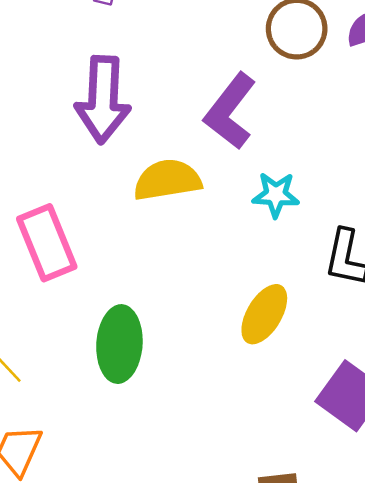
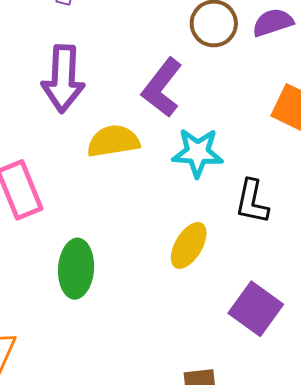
cyan star: (276, 195) -> (198, 153), size x1.4

